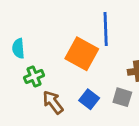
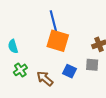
blue line: (106, 29) -> (54, 22), moved
green cross: (34, 77) -> (20, 70), moved

